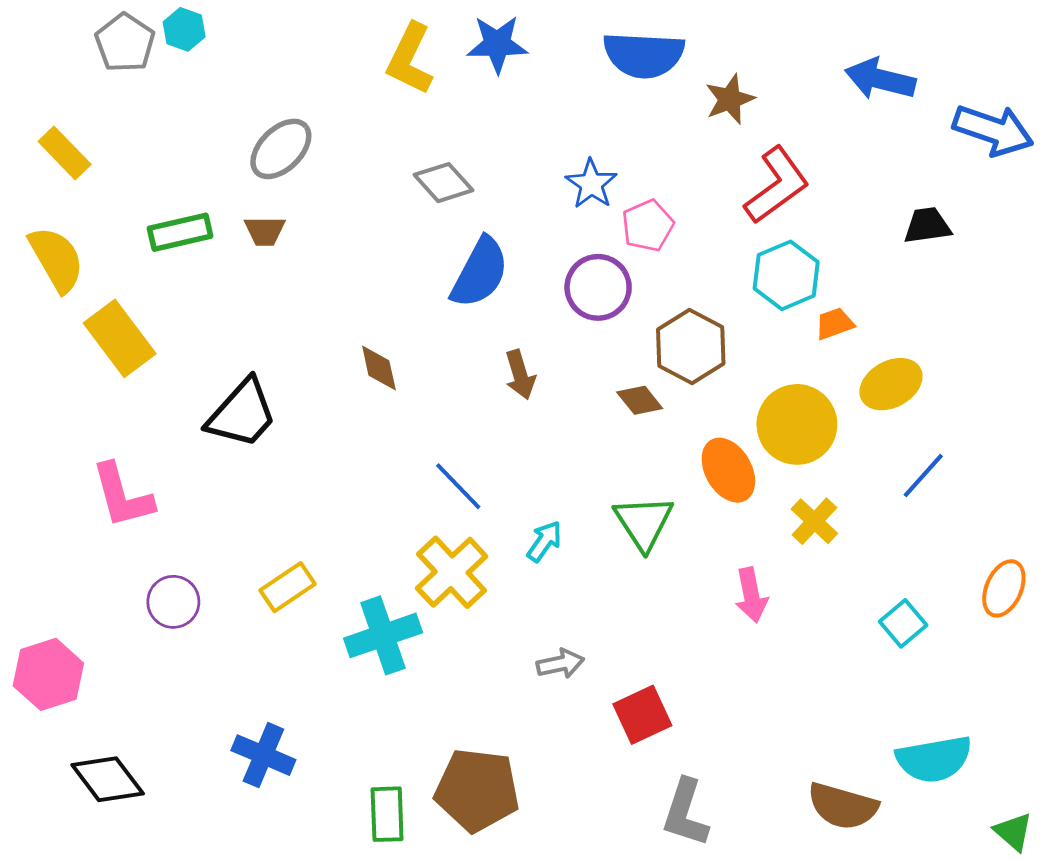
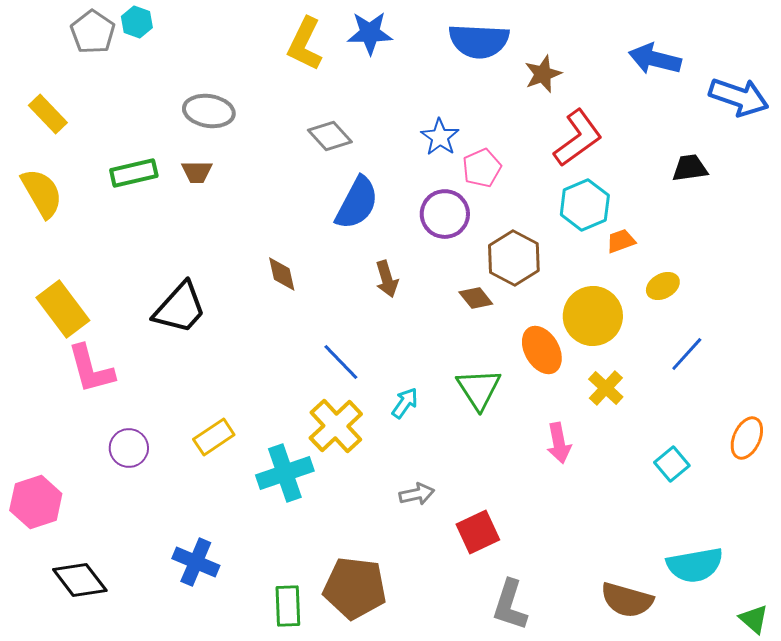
gray ellipse: (281, 149) -> (209, 111), turned 54
yellow rectangle: (120, 338) -> (63, 309), moved
yellow ellipse: (891, 384) -> (663, 286), size x0.7

